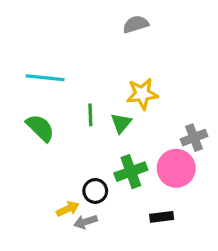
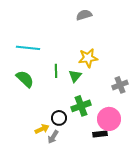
pink circle: (176, 168) -> (109, 119), moved
gray arrow: (86, 222) -> (53, 137), turned -40

